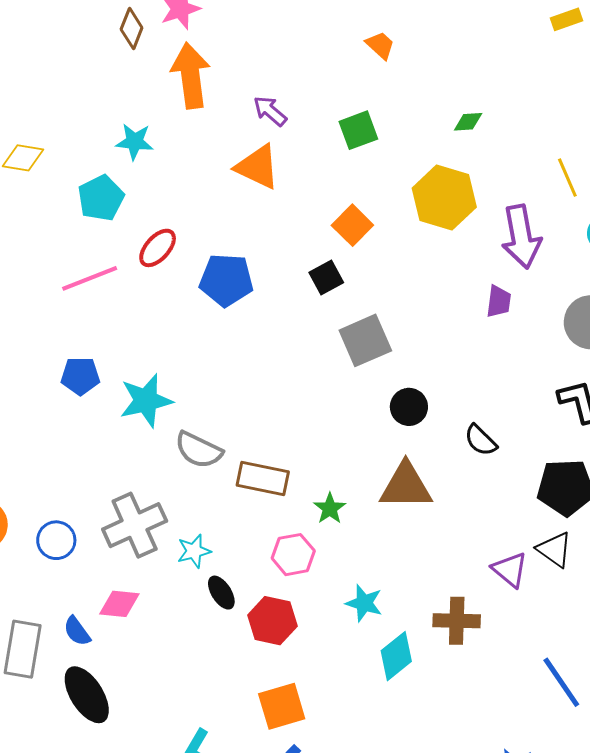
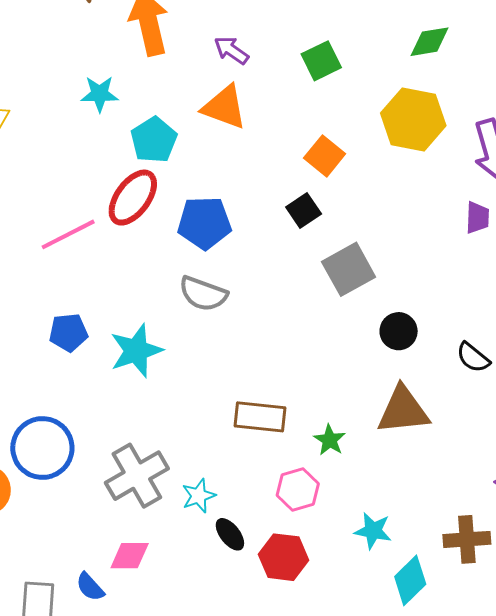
green diamond: (468, 122) -> (430, 42), size x1.4
cyan pentagon: (101, 198) -> (154, 140), moved
red ellipse: (158, 248) -> (133, 198), size x1.4
gray semicircle: (199, 450) -> (203, 294), moved
blue circle: (56, 540) -> (42, 448), moved, size x1.6

